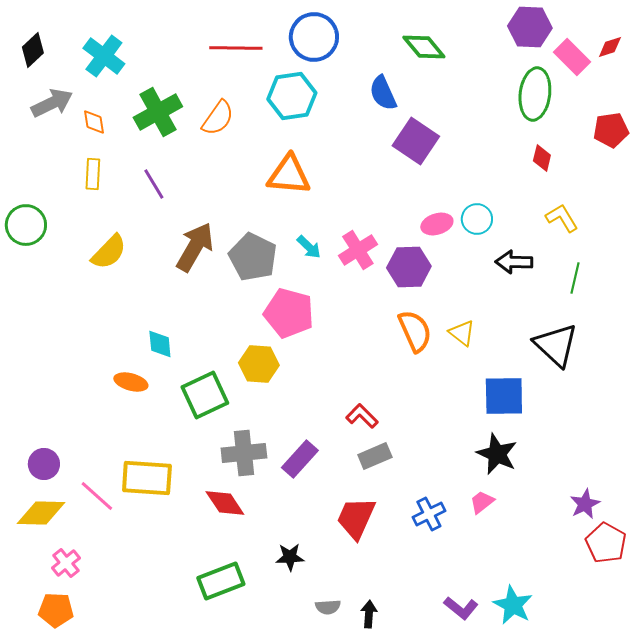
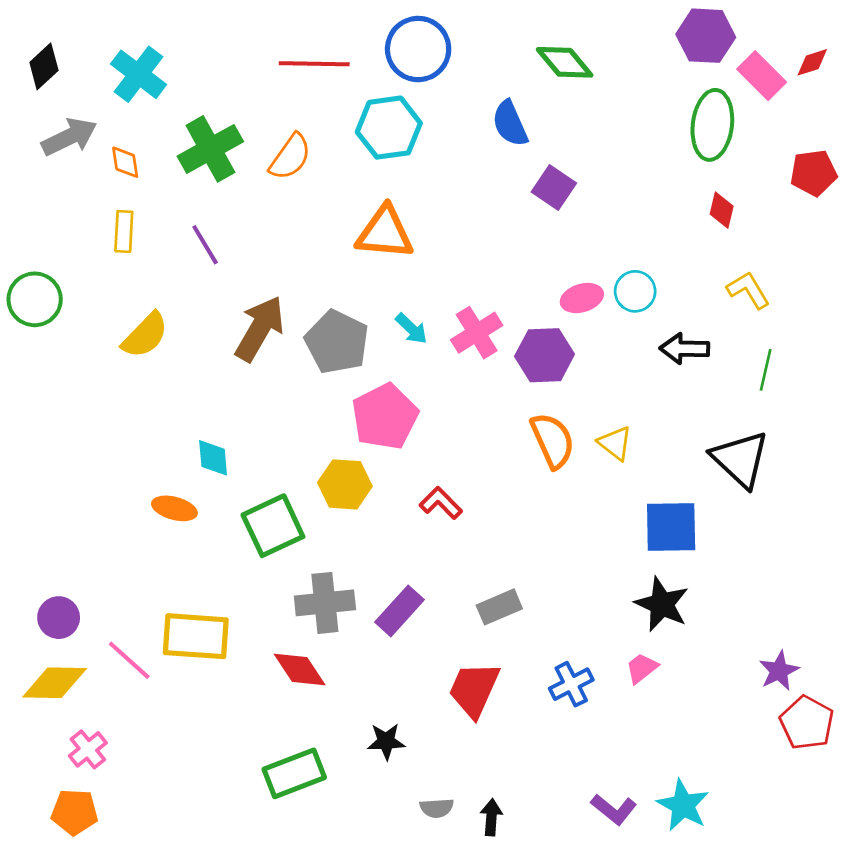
purple square: (416, 141) -> (554, 187), size x0.7
pink pentagon: (289, 313) -> (385, 417), turned 30
red L-shape: (362, 416) -> (441, 503), moved

